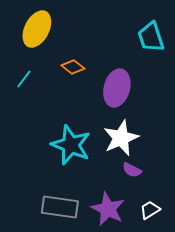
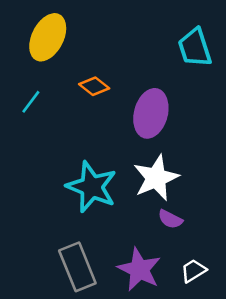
gray rectangle: (60, 207) -> (77, 267), turned 60

